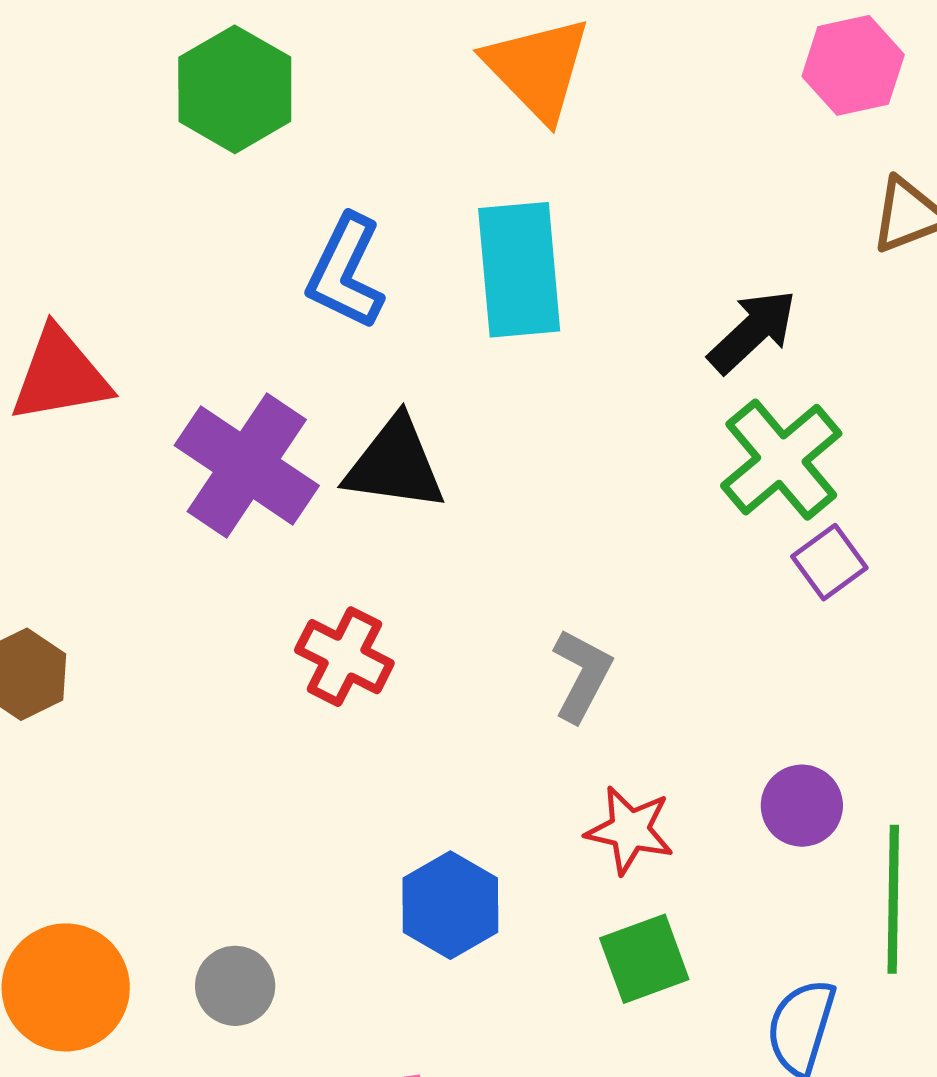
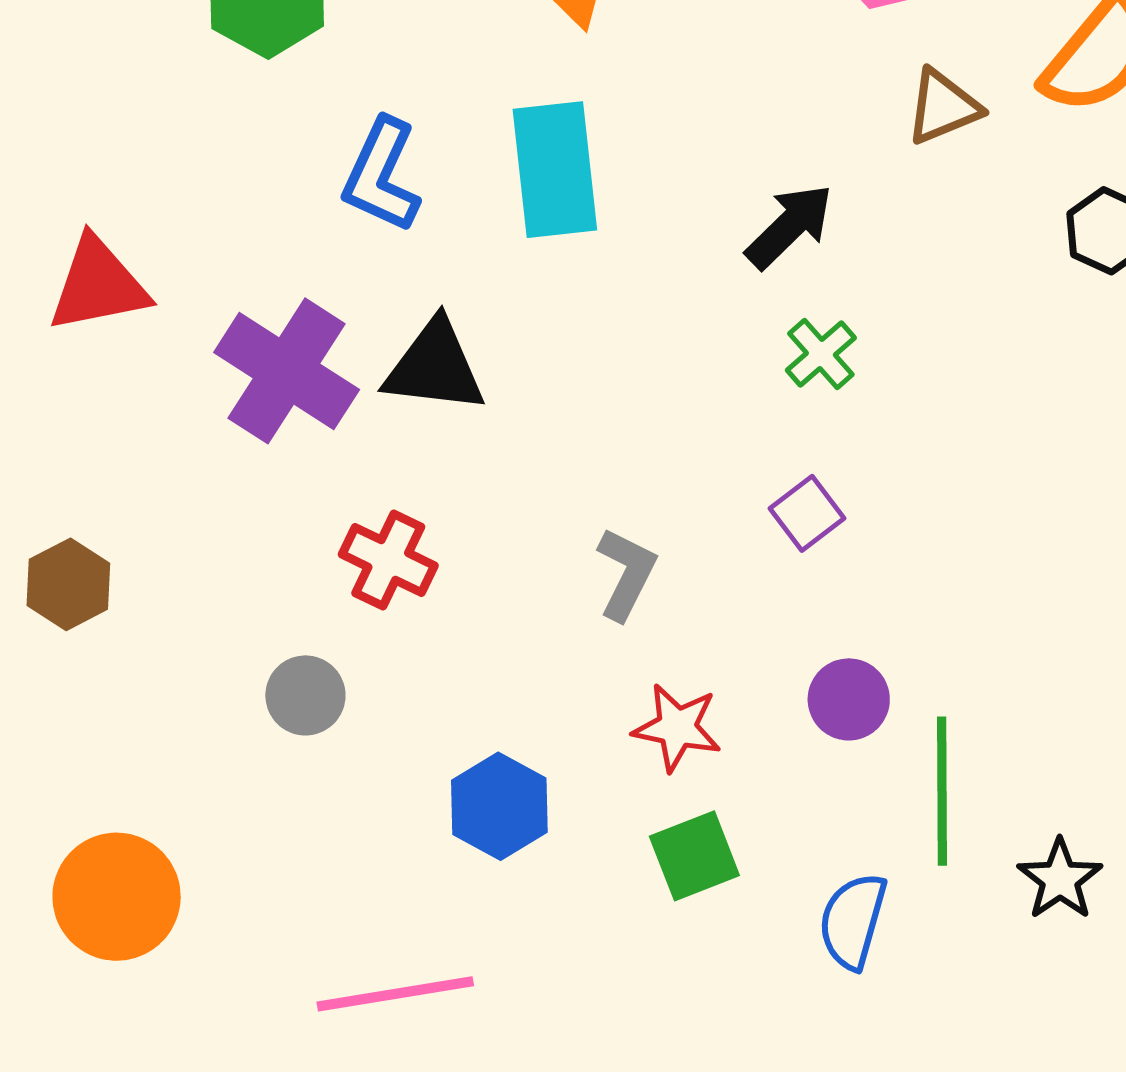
green cross: (781, 460) -> (821, 354), size x0.6
purple square: (829, 562) -> (807, 513), moved
gray circle: (235, 986) -> (305, 695), moved

